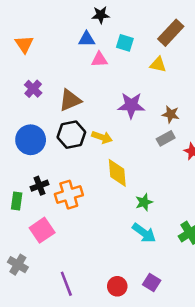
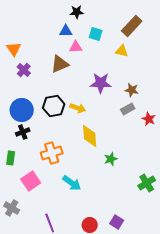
orange triangle: (24, 44) -> (14, 49), moved
brown triangle: (70, 100) -> (60, 64), moved
black cross: (39, 186) -> (23, 132), moved
cyan arrow: (144, 233) -> (72, 183), moved

